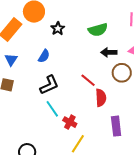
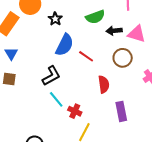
black arrow: (109, 52) -> (114, 31), moved
blue semicircle: (44, 56) -> (64, 45), moved, size x1.6
red line: (88, 80) -> (86, 56), moved

